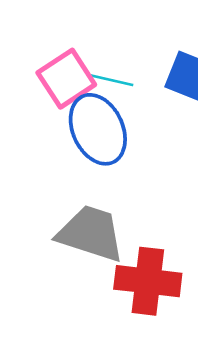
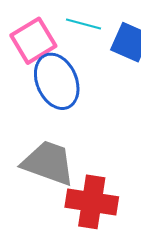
cyan line: (111, 80) -> (84, 24), moved

